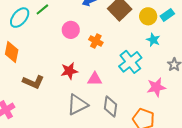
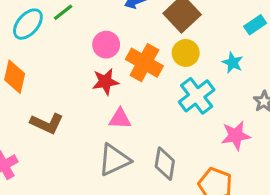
yellow circle: (148, 16) -> (186, 53), moved
orange cross: (96, 41) -> (144, 63), size x1.6
red star: (69, 71) -> (105, 82), moved
pink triangle: (95, 79) -> (120, 119), moved

